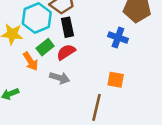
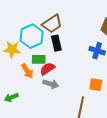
green rectangle: (45, 47) -> (39, 59), turned 40
red semicircle: (66, 52) -> (47, 69), moved

